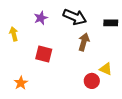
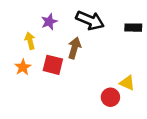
yellow arrow: (14, 34) -> (30, 41), moved
brown arrow: (84, 42) -> (74, 48), moved
orange star: (21, 83) -> (23, 67), moved

